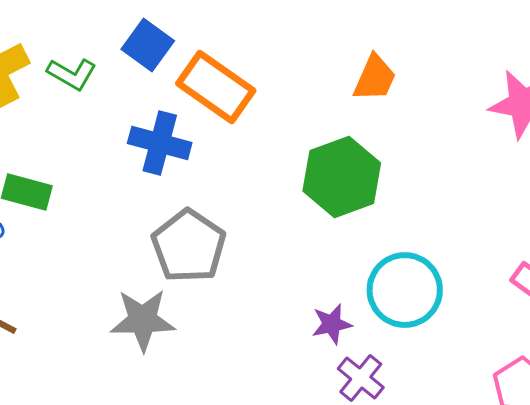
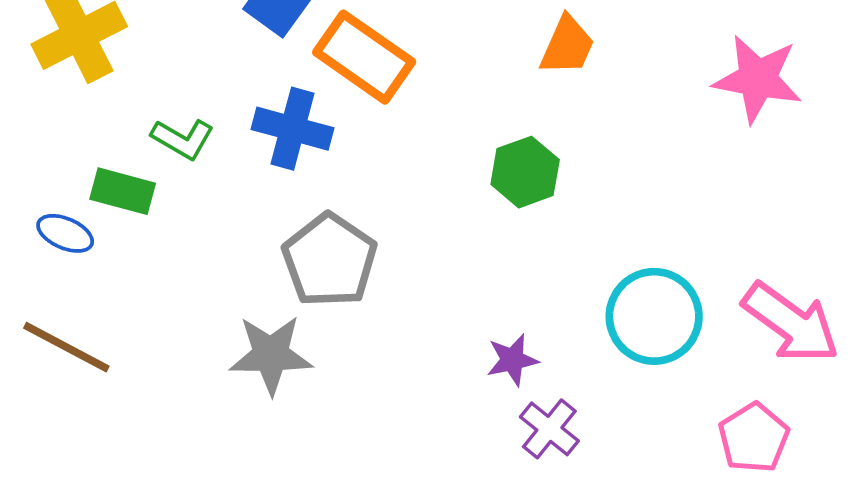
green L-shape: (72, 74) -> (183, 139), moved
green hexagon: (342, 177) -> (525, 172), size x0.7
cyan circle: (405, 290) -> (654, 316), moved

